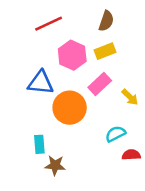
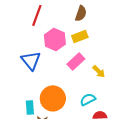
red line: (49, 24) -> (37, 15), turned -45
blue triangle: (41, 83) -> (31, 60), turned 45
orange circle: (70, 108) -> (53, 98), moved

